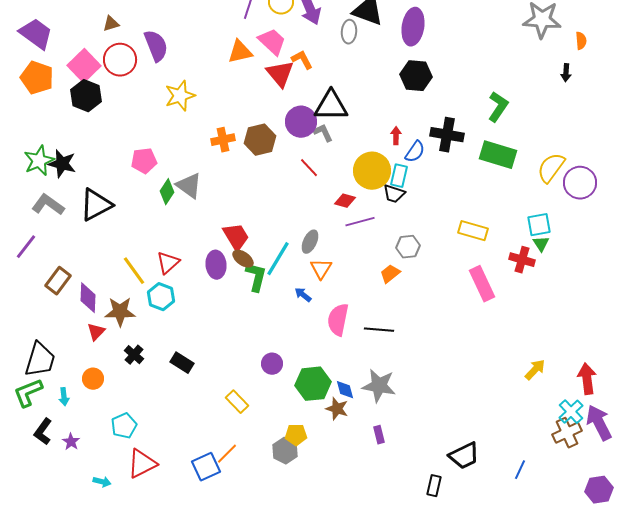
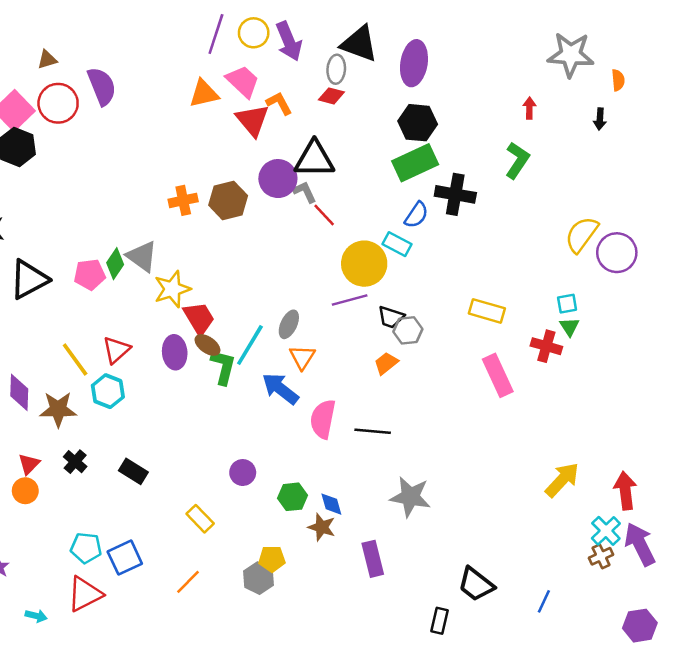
yellow star: (180, 96) -> (172, 289), moved
red arrow: (396, 136) -> (529, 108), moved
green rectangle: (498, 155) -> (415, 163), moved, turned -42
pink pentagon: (144, 161) -> (90, 275), moved
red line: (309, 168) -> (324, 215), moved
yellow circle: (372, 171) -> (364, 264), moved
cyan rectangle: (399, 176) -> (397, 244), turned -75
black trapezoid: (394, 194) -> (391, 317), moved
red diamond: (345, 201) -> (331, 96), moved
cyan square: (539, 225) -> (567, 304), size x0.7
blue arrow: (303, 295) -> (280, 389), size x1.8
red triangle: (96, 332) -> (29, 464), moved
yellow arrow: (535, 370) -> (562, 480), size x1.4
green hexagon: (313, 384) -> (292, 497), size x0.7
gray star: (379, 386) -> (410, 497), moved
cyan pentagon: (124, 426) -> (86, 548), moved, turned 30
brown cross: (567, 433) -> (601, 556), size x0.7
purple rectangle: (379, 435) -> (373, 559), size x1.6
black trapezoid: (464, 456) -> (476, 584), turned 64
blue square: (206, 467) -> (125, 558), moved

